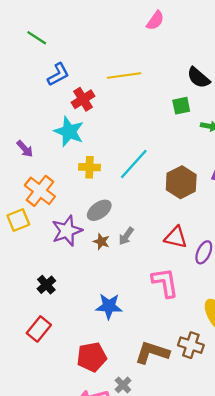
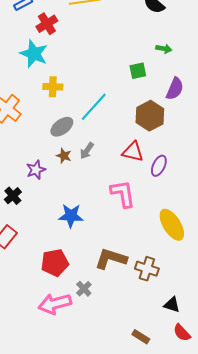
green square: (181, 106) -> (138, 71), moved
cyan line: (134, 164) -> (94, 107), moved
brown hexagon: (181, 182) -> (150, 116), moved
purple star: (67, 231) -> (36, 170), moved, size x0.7
brown cross: (191, 345) -> (147, 269), moved

